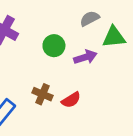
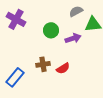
brown cross: (43, 94) -> (43, 64), turned -32

